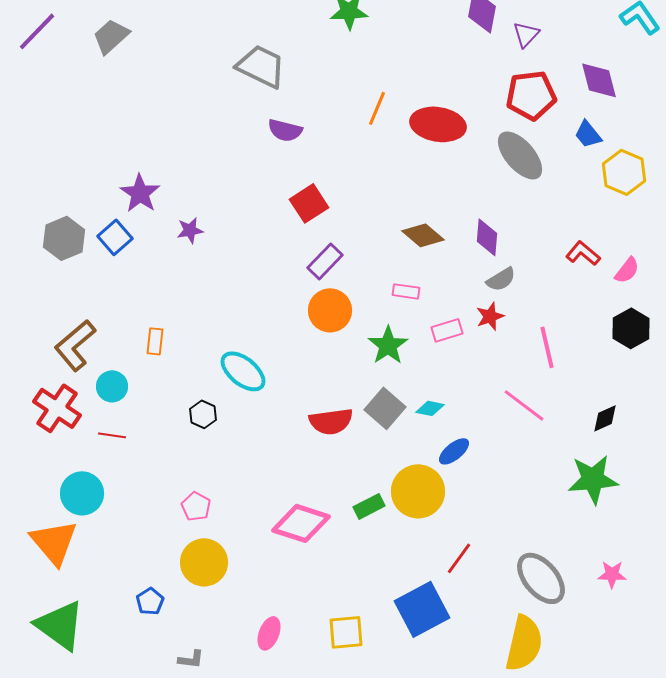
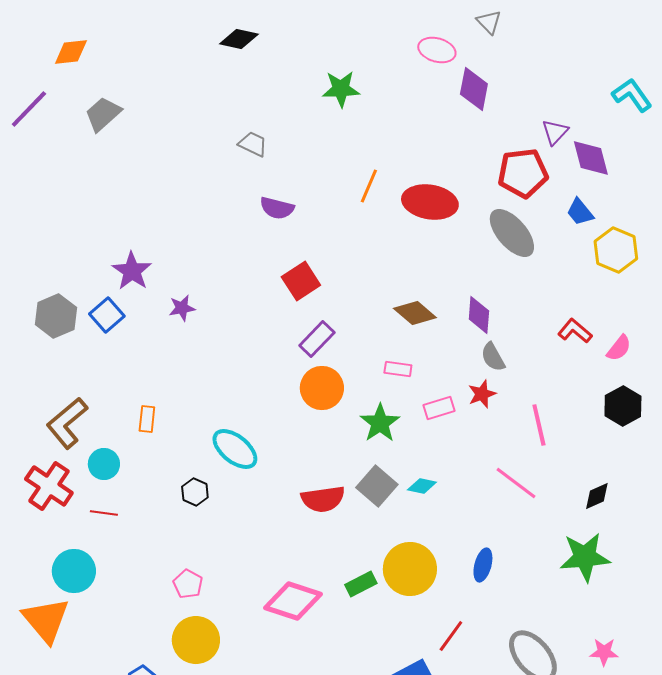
purple triangle: (526, 34) -> (555, 132), moved
gray trapezoid: (261, 66) -> (253, 144), size x0.6
gray semicircle: (501, 279) -> (493, 357), turned 92
blue ellipse: (454, 451) -> (483, 565), moved, turned -36

